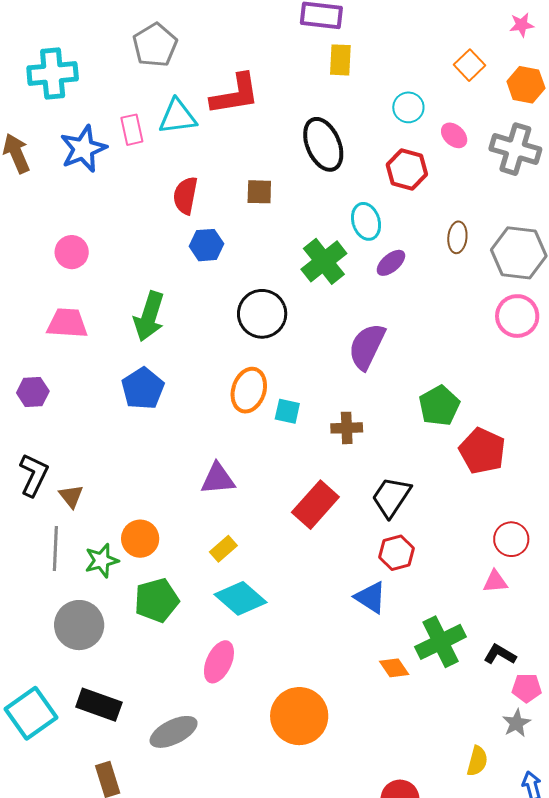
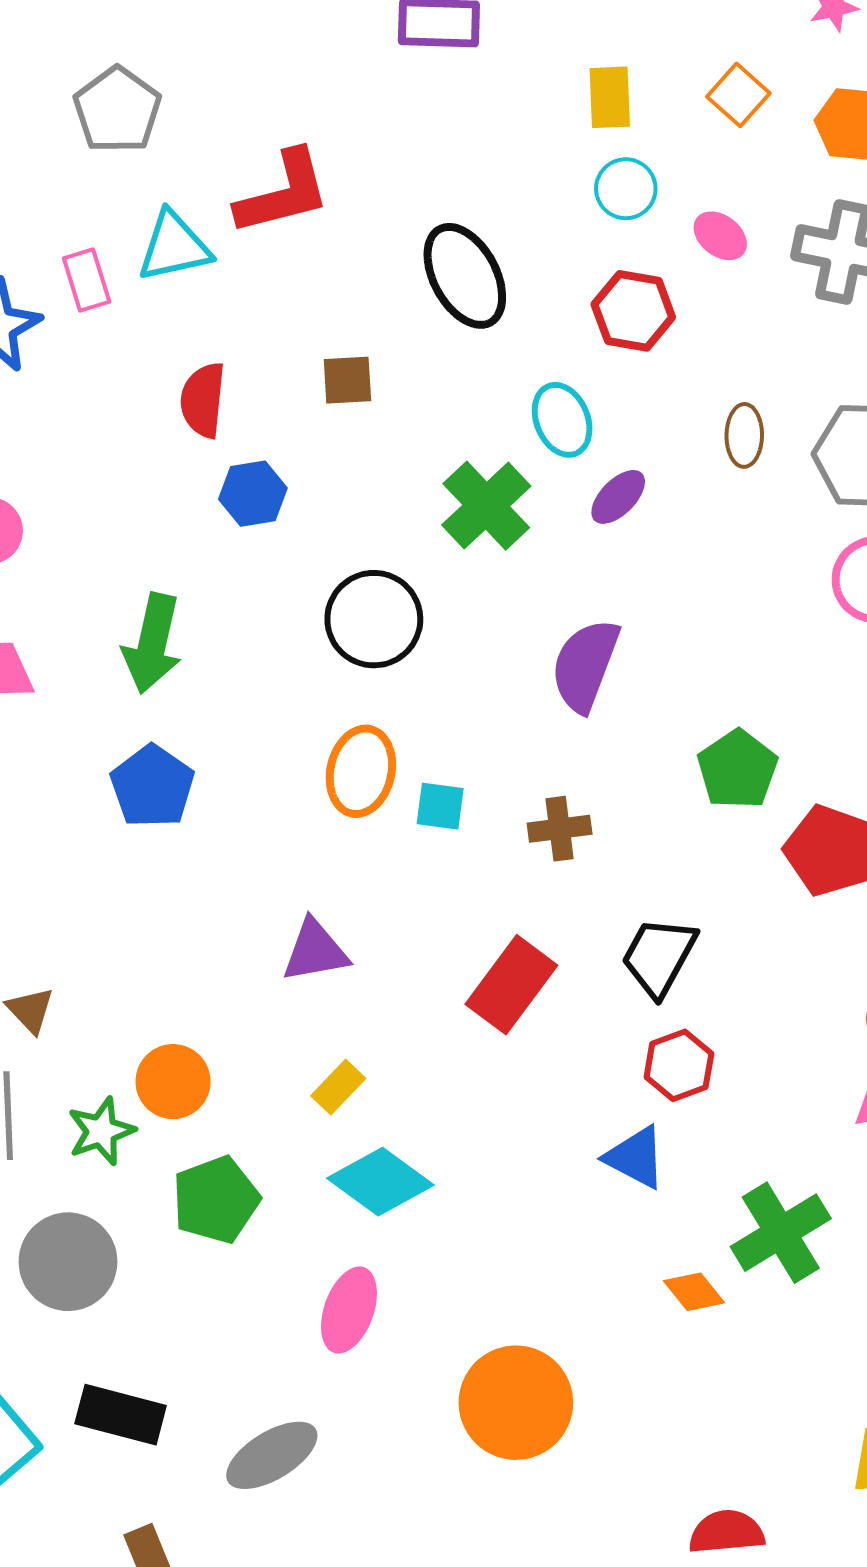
yellow rectangle: (340, 60) -> (610, 97), moved

